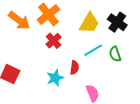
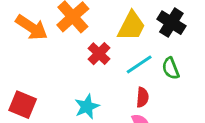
red cross: (54, 41) -> (99, 54), moved
red semicircle: (74, 68) -> (142, 97), moved

